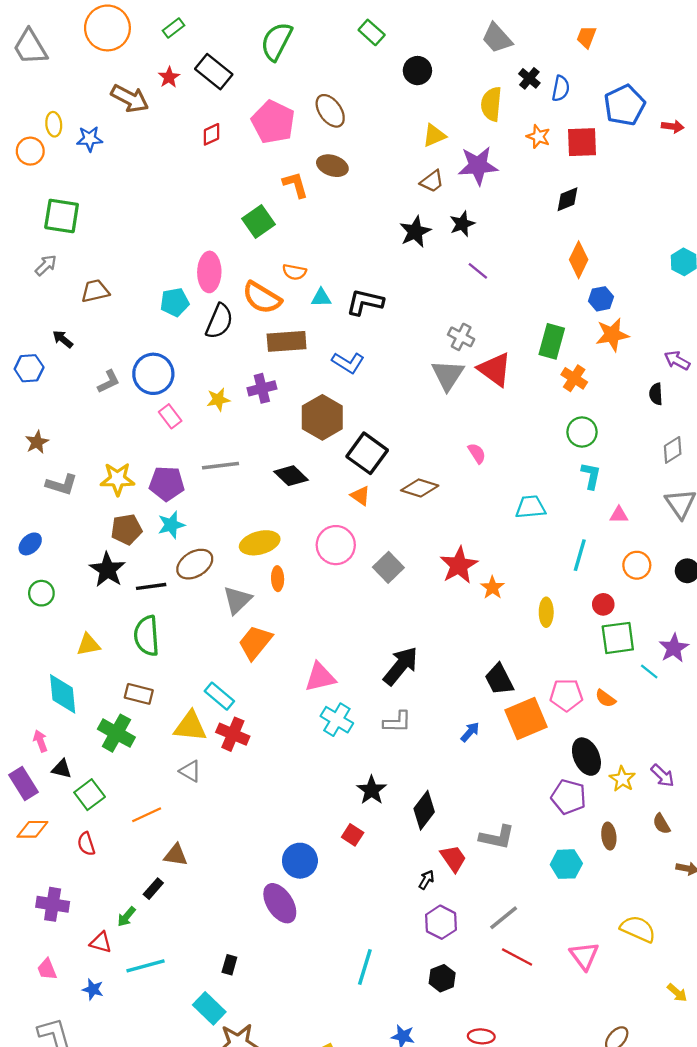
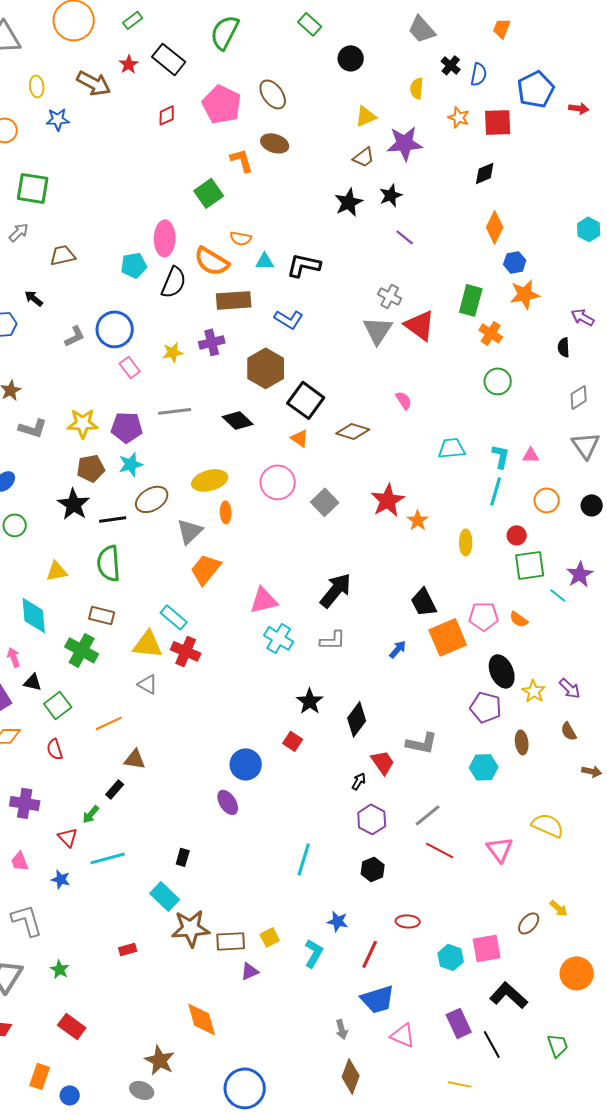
yellow semicircle: (491, 104) -> (417, 88), size x0.7
yellow ellipse: (54, 124) -> (37, 86), moved
cyan L-shape: (591, 476) -> (501, 456), moved
purple ellipse: (280, 903) -> (228, 802), size x0.7
red triangle: (101, 942) -> (68, 837), turned 30
yellow arrow: (677, 993) -> (559, 908), moved

